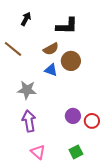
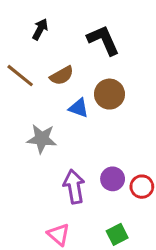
black L-shape: (67, 26) -> (103, 40), turned -115
brown semicircle: (51, 49) -> (62, 76), moved
purple arrow: (29, 121) -> (74, 187), moved

